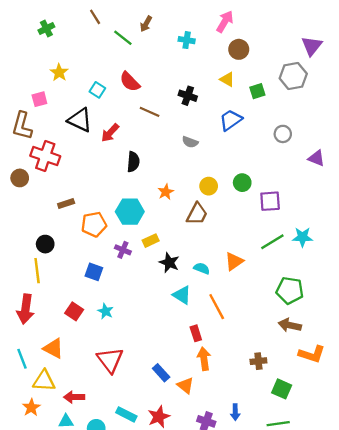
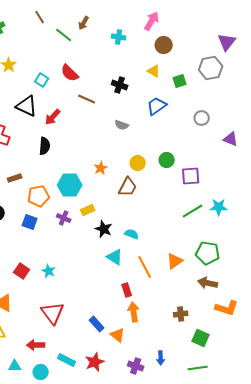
black semicircle: (133, 162) -> (45, 146), moved
orange triangle: (234, 261) -> (175, 261), moved
blue square: (94, 272) -> (30, 222), moved
red arrow: (74, 397) -> (36, 345), moved

